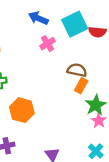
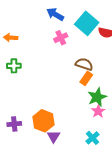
cyan square: (75, 24) -> (87, 23), turned -30
orange hexagon: (22, 110) -> (43, 121), moved

